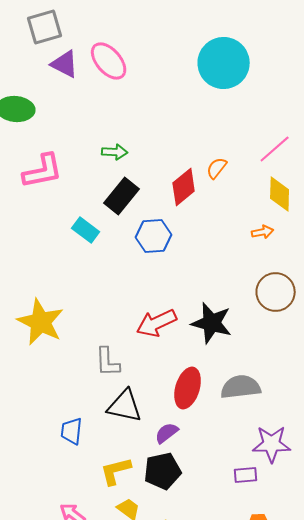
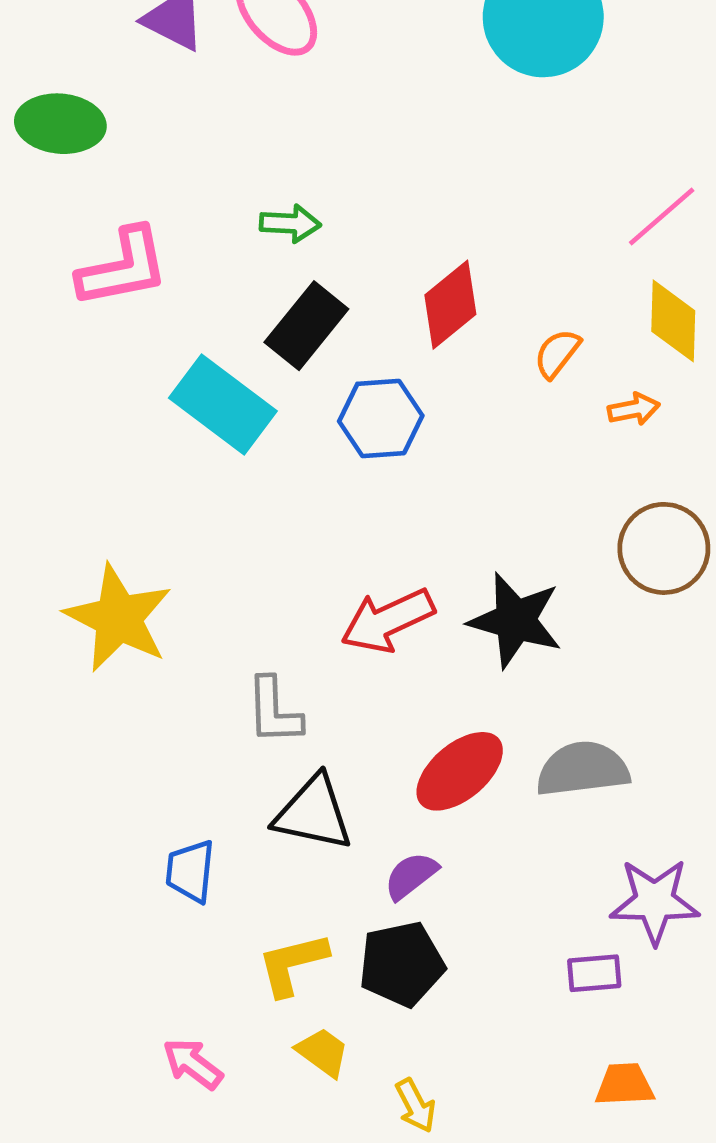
orange semicircle: (217, 168) -> (557, 353), moved
cyan rectangle: (86, 230) -> (223, 405), size x1.6
red ellipse: (188, 388) -> (460, 771), turned 33

